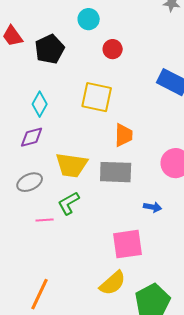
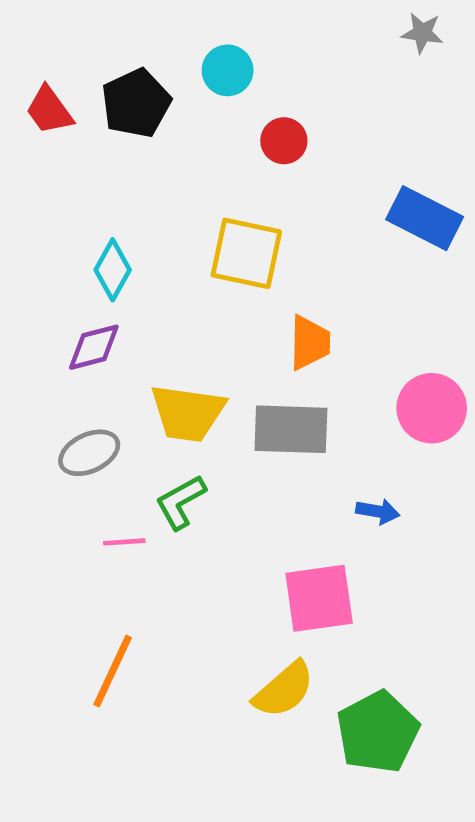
black pentagon: (50, 49) -> (136, 103), moved
orange line: (40, 294) -> (113, 671), moved

